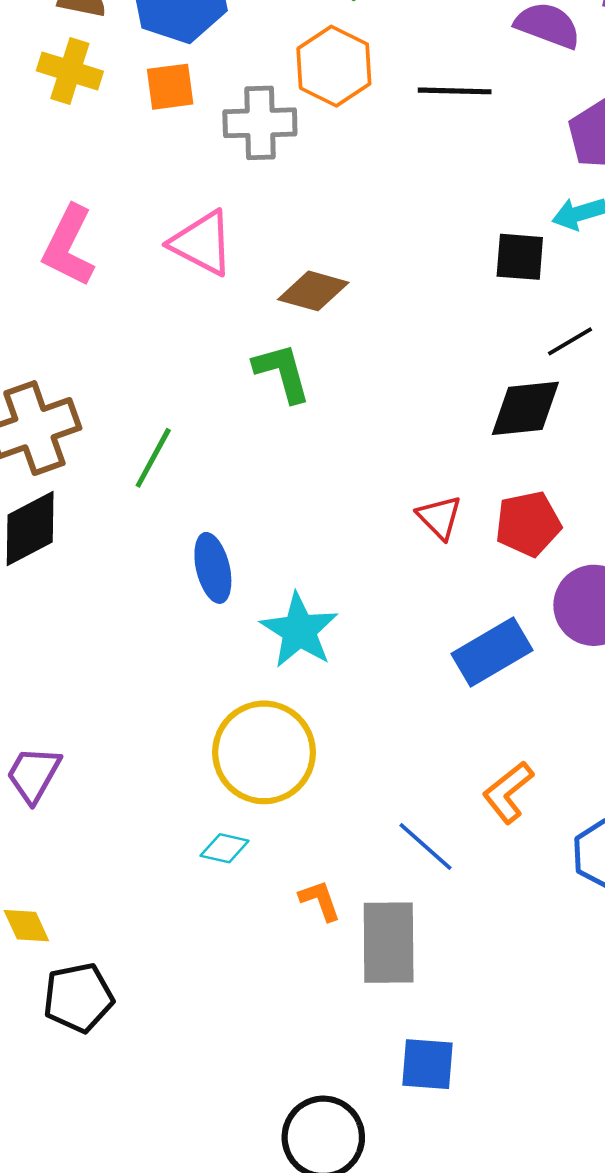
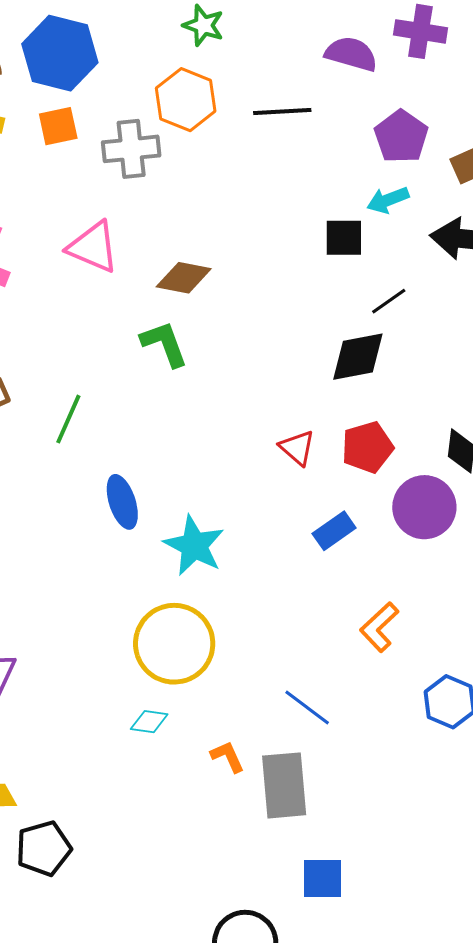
blue rectangle: (492, 652) -> (334, 531), moved, size x0.7
orange L-shape: (508, 792) -> (379, 627), moved

